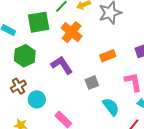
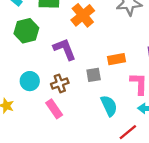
orange rectangle: (108, 56) -> (117, 59), moved
brown cross: (18, 86) -> (60, 83), moved

